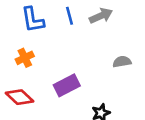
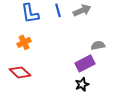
purple rectangle: (67, 85) -> (85, 63), moved

